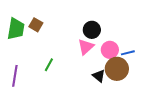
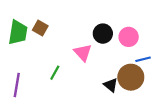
pink triangle: (86, 47) -> (83, 53), moved, turned -30
pink circle: (110, 50) -> (129, 37), moved

